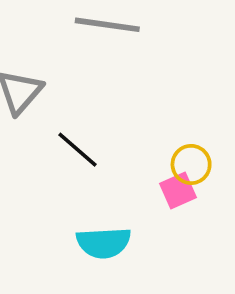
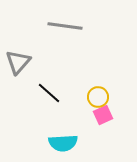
yellow circle: (191, 164) -> (98, 97), moved

